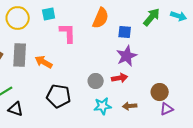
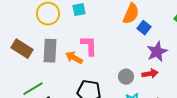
blue square: (125, 32) -> (144, 28), moved, turned 32
pink L-shape: (68, 33) -> (89, 46), moved

